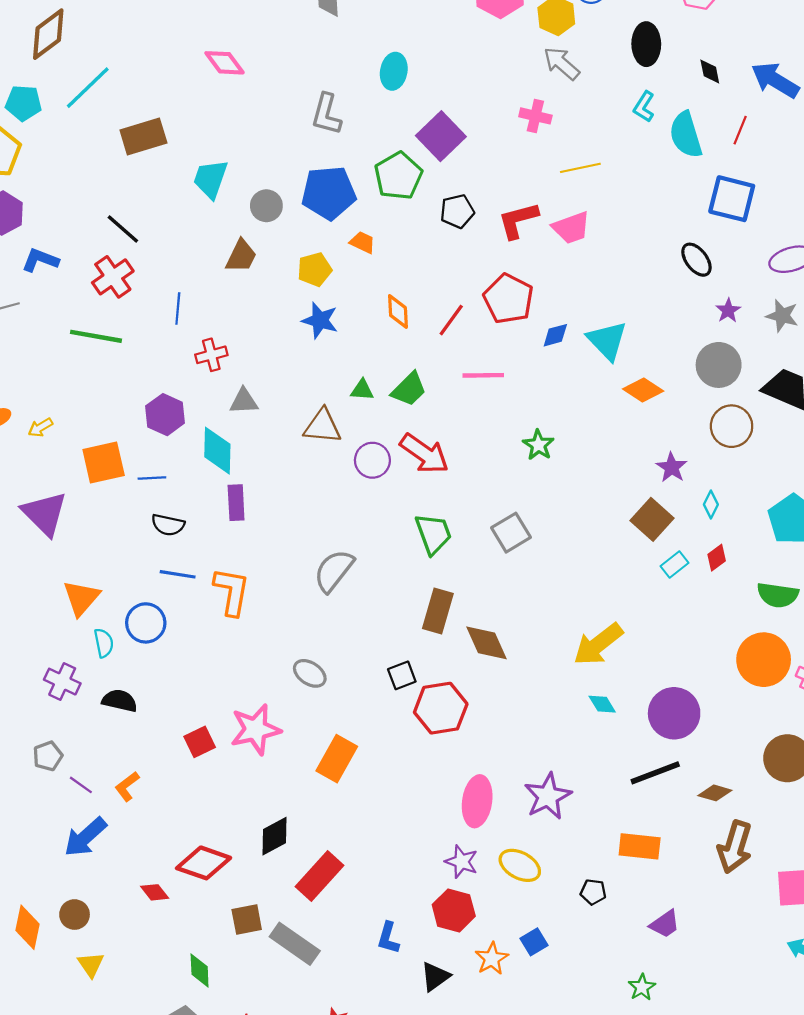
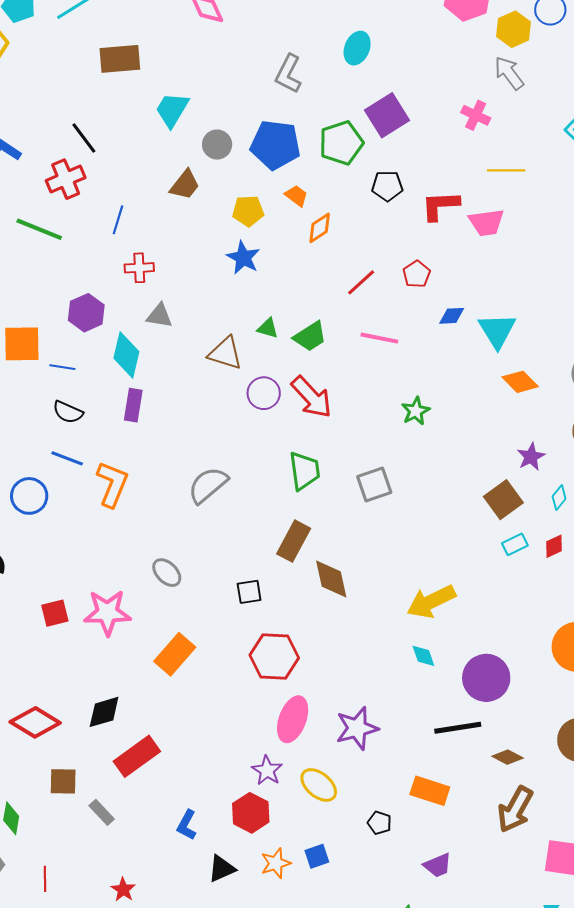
red pentagon: (508, 299) -> (417, 274), size x0.6
orange diamond: (398, 311) -> (320, 228), moved, turned 48
red hexagon: (441, 708) -> (274, 657), moved
gray rectangle: (295, 944) -> (102, 812), size x0.6

